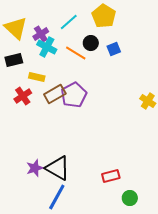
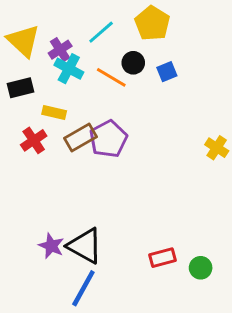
purple star: (35, 168) -> (51, 246), turned -30
green circle: (130, 198) -> (201, 268), moved

